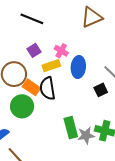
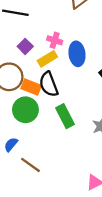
green rectangle: (71, 128) -> (65, 116), moved

